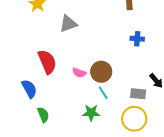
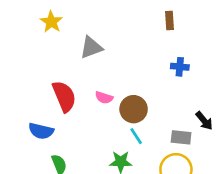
pink semicircle: (79, 73) -> (104, 98), moved
blue semicircle: (29, 89) -> (41, 131), turned 132

